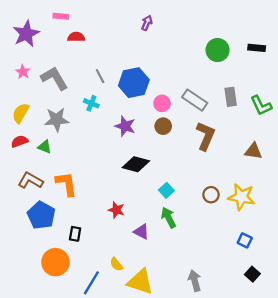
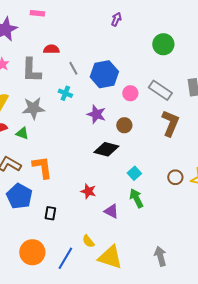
red semicircle: (76, 37) -> (51, 49), moved
green circle: (218, 50) -> (163, 44), moved
gray L-shape: (54, 78) -> (31, 70), turned -148
brown circle: (163, 126) -> (124, 125), moved
orange circle: (55, 262) -> (32, 252), moved

